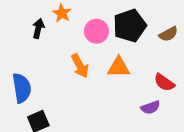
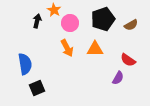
pink circle: (96, 31) -> (70, 23), moved
purple semicircle: (150, 107) -> (118, 78), turned -40

